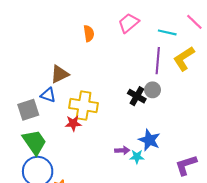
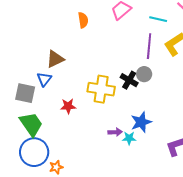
blue triangle: (48, 95) -> (44, 79), turned 49
yellow cross: (84, 106) -> (101, 89), moved
gray square: (28, 110) -> (25, 93), turned 30
blue star: (149, 140) -> (141, 122), turned 30

